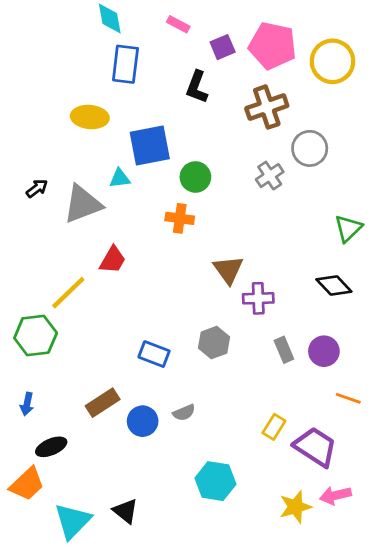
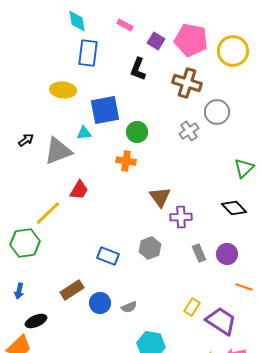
purple square: (223, 47) -> (156, 41), turned -36
brown cross: (267, 107) -> (187, 83), turned 36
gray semicircle: (184, 413) -> (129, 307), moved

